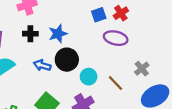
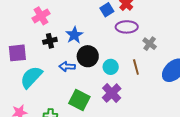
gray cross: (142, 69) -> (150, 44), moved
brown line: (115, 83) -> (136, 67), turned 42

